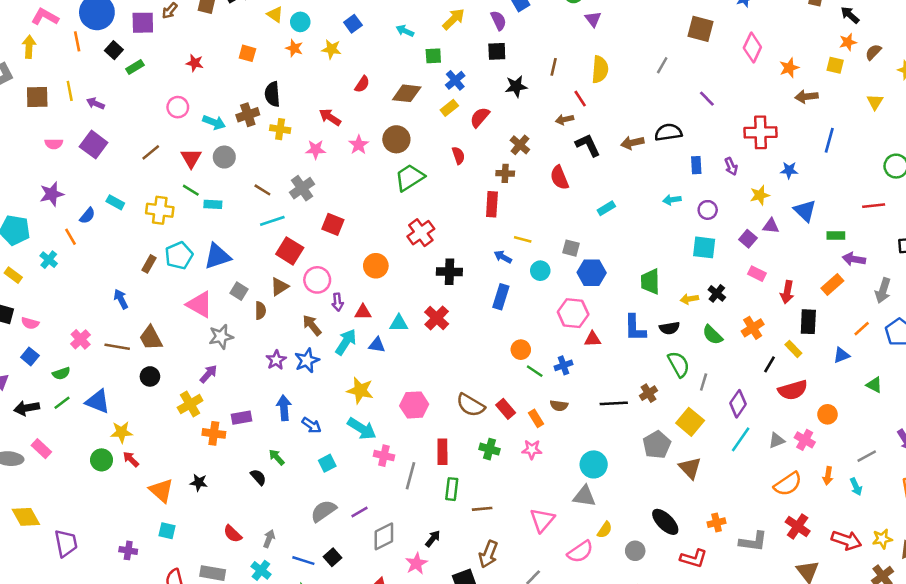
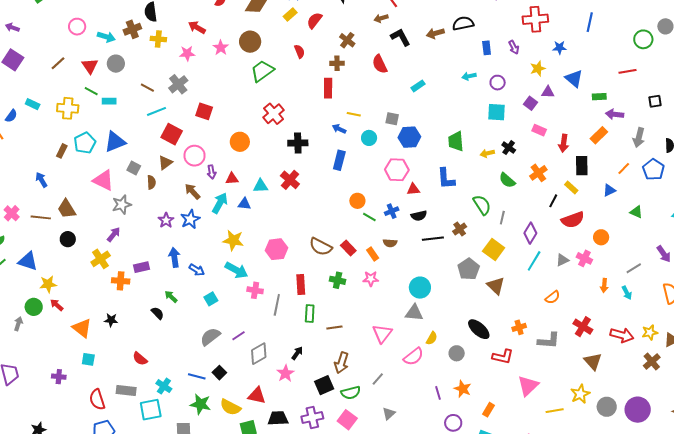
black semicircle: (669, 328) -> (419, 216), moved
orange semicircle: (788, 484) -> (552, 297), moved, size x0.7
gray arrow: (269, 539) -> (18, 324), moved

